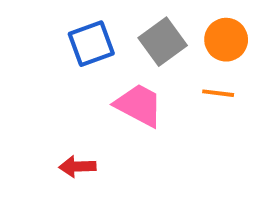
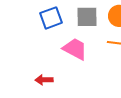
gray square: (163, 42) -> (87, 17), turned 35

